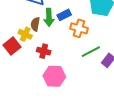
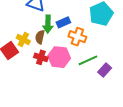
brown semicircle: (35, 24) -> (40, 37), moved
pink hexagon: (54, 76) -> (59, 57), moved

